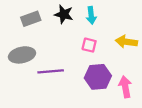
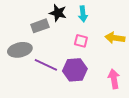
gray rectangle: (31, 19) -> (40, 26), moved
purple line: (51, 71) -> (46, 65), turned 30
purple hexagon: (98, 77) -> (75, 70), moved

